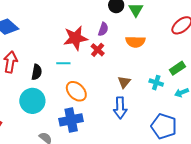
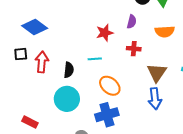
red star: (75, 38) -> (105, 33), size x0.7
red cross: (98, 50) -> (134, 49), moved, turned -32
brown triangle: (124, 82) -> (157, 73), size x1.5

